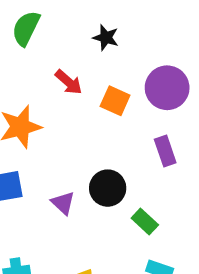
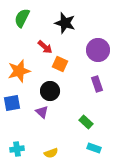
black star: (106, 38) -> (65, 23), size x1.5
orange square: (115, 101) -> (60, 64), moved
black circle: (108, 188) -> (50, 91), moved

